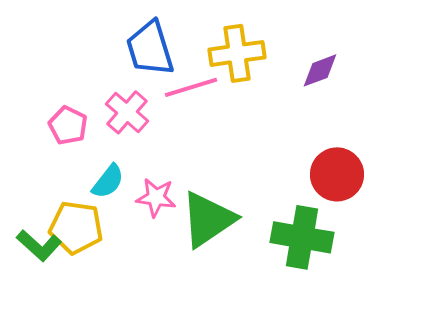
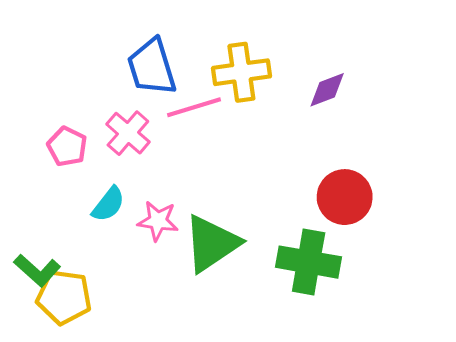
yellow pentagon: (76, 227) -> (64, 297), moved

